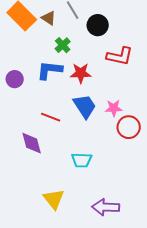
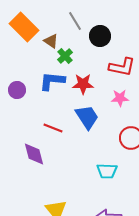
brown triangle: (49, 18) -> (51, 41), moved
pink star: (114, 108) -> (120, 98), moved
cyan trapezoid: (82, 160) -> (107, 171), moved

